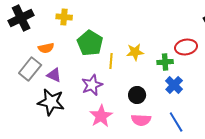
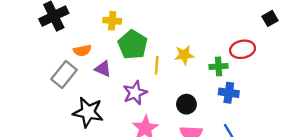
yellow cross: (64, 17) -> (112, 21), moved
purple triangle: (54, 75) -> (103, 69), moved
blue cross: (174, 85) -> (229, 93), turned -36

